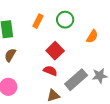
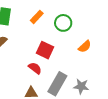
red square: (55, 51) -> (45, 50), turned -36
gray rectangle: (76, 80) -> (57, 84), turned -35

